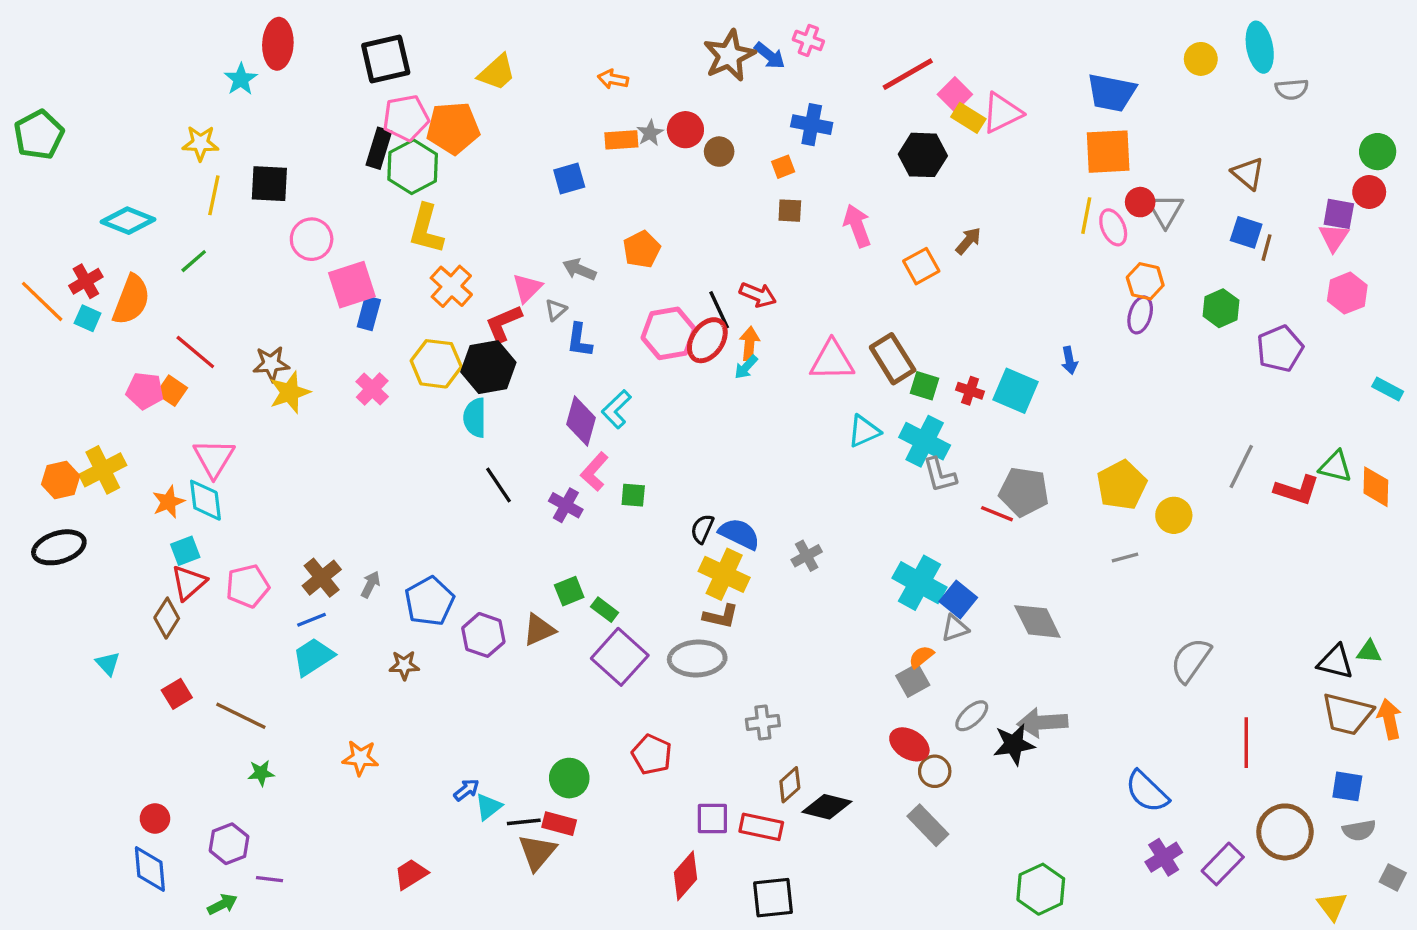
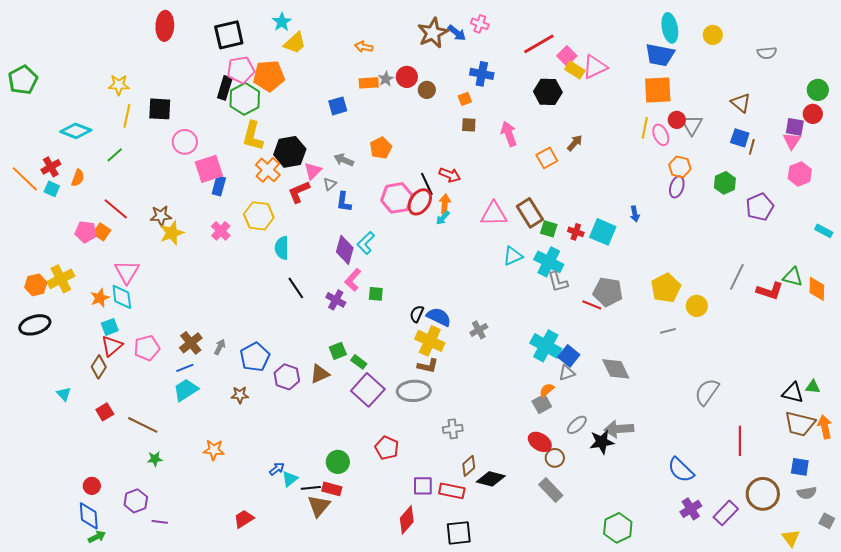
cyan ellipse: (1260, 47) -> (670, 28), moved
cyan star: (241, 79) -> (282, 22), moved
orange semicircle: (131, 300) -> (78, 178), size x0.6
black hexagon: (488, 367) -> (290, 152), moved
green arrow: (222, 904) -> (97, 537), moved

